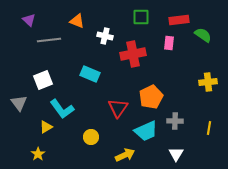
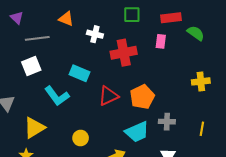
white square: (43, 80) -> (31, 66), moved
red triangle: (118, 108) -> (108, 96), moved, turned 30
cyan L-shape: (62, 109) -> (57, 96), moved
yellow triangle: (46, 127) -> (34, 128), size x1.6

